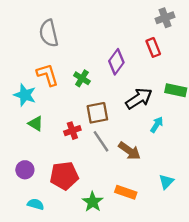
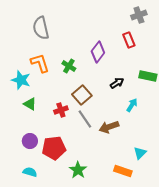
black arrow: (139, 99) -> (117, 83), size x0.6
brown square: (97, 113) -> (82, 95), turned -30
brown arrow: (129, 151) -> (109, 127), turned 126
purple circle: (25, 170) -> (30, 141), moved
orange rectangle: (126, 192) -> (123, 171), moved

